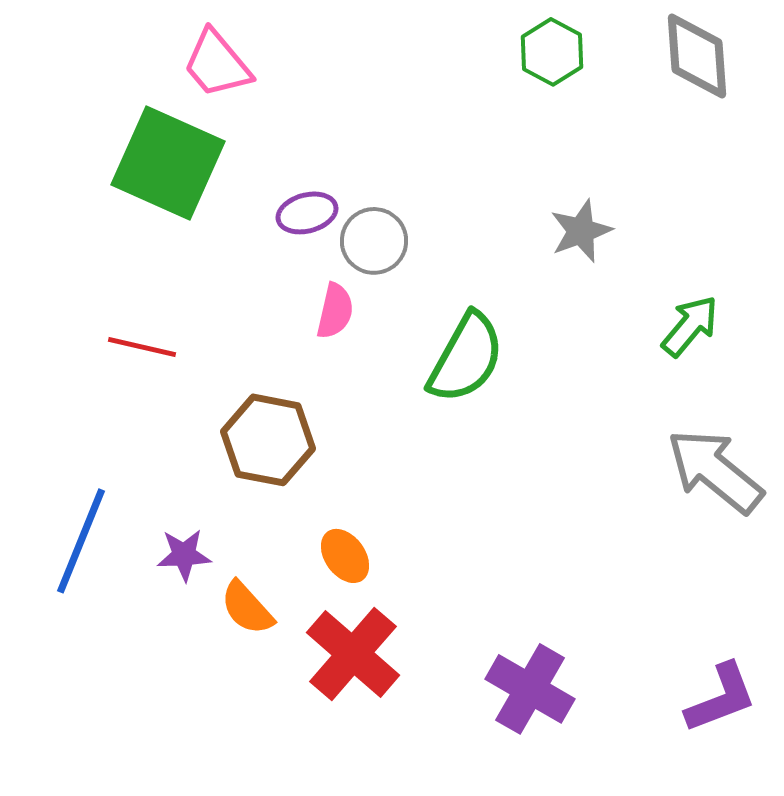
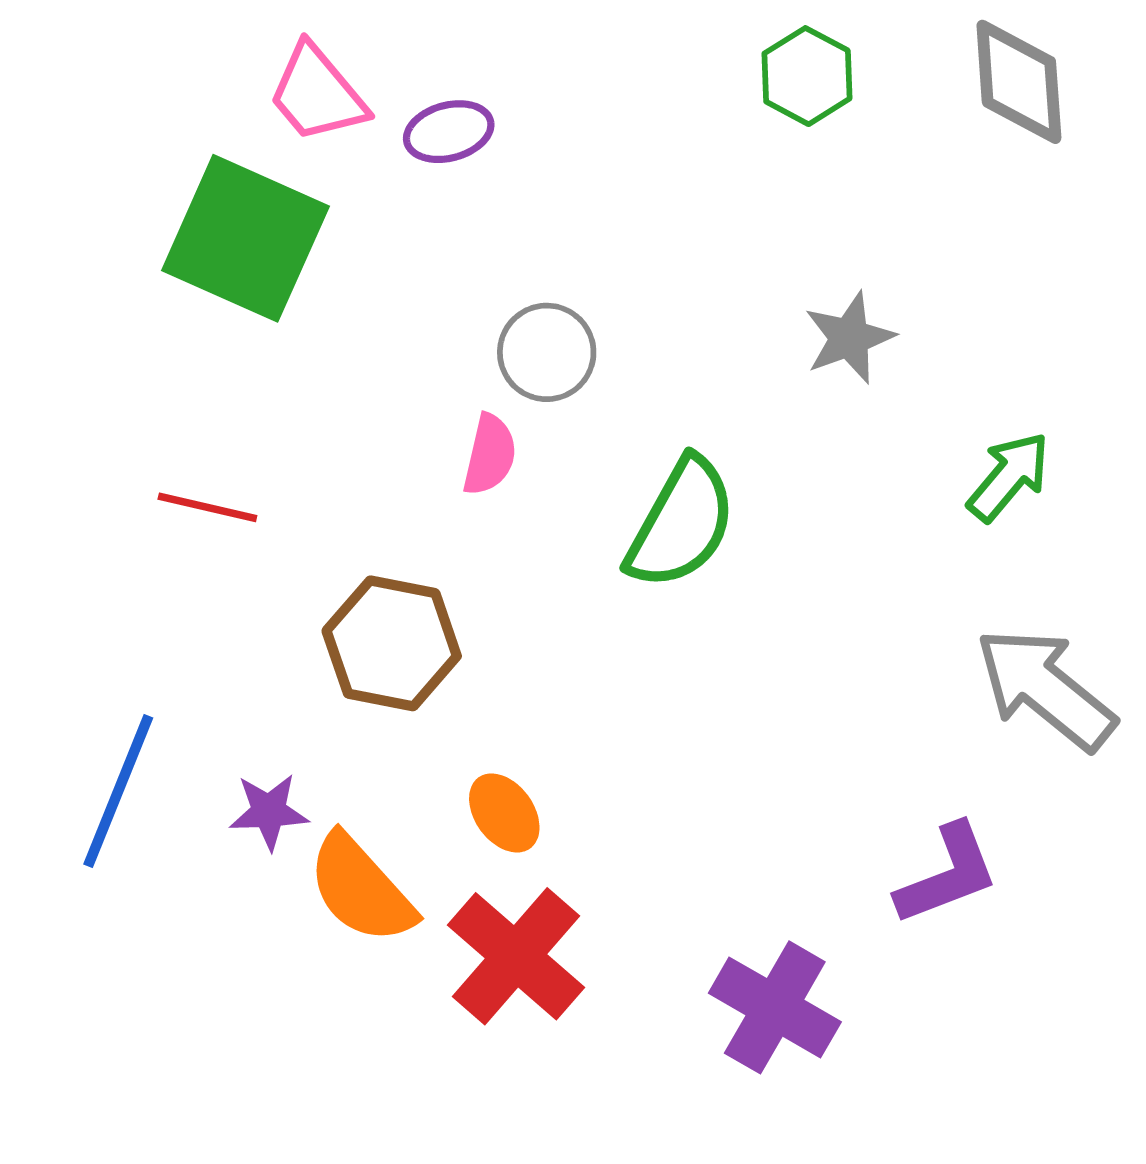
purple ellipse: (307, 213) -> (449, 132), moved
orange semicircle: (247, 608) -> (361, 889), size x1.4
purple L-shape: (721, 698) -> (947, 874), moved

